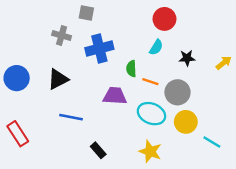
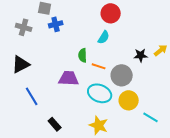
blue cross: (99, 49) -> (56, 24), moved, size x0.6
black star: (187, 58) -> (141, 55), moved
blue line: (71, 117) -> (32, 96), turned 48

